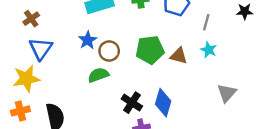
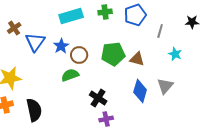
blue triangle: (41, 49) -> (35, 42), moved
cyan star: (209, 50) -> (175, 54), moved
gray triangle: (227, 93) -> (165, 86), moved
blue diamond: (163, 103) -> (140, 91), moved

